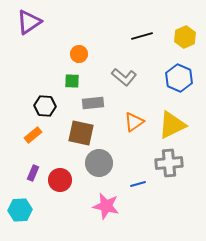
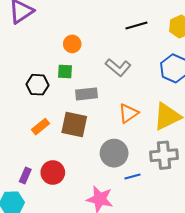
black hexagon: (45, 106) -> (37, 85), moved
orange rectangle: (33, 135) -> (41, 127), moved
gray circle: (99, 163) -> (114, 153), moved
purple rectangle: (33, 173) -> (25, 176), moved

